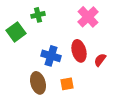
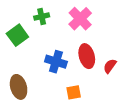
pink cross: (88, 17) -> (80, 19), moved
brown ellipse: (38, 83) -> (19, 87), moved

